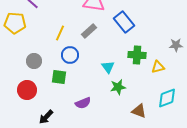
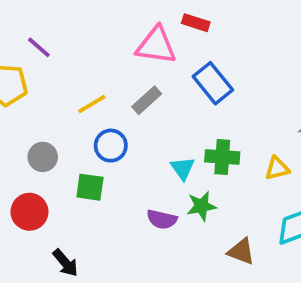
yellow line: (60, 33) -> (92, 104), turned 35
green cross: (137, 55) -> (222, 157), moved
purple semicircle: (83, 103) -> (162, 219), moved, turned 35
black arrow: (46, 117) -> (65, 263), turned -84

